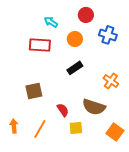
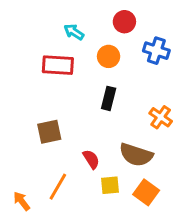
black rectangle: (75, 68) -> (109, 98), turned -42
orange arrow: (14, 126) -> (22, 201), moved, turned -32
orange square: (115, 132) -> (146, 192), moved

